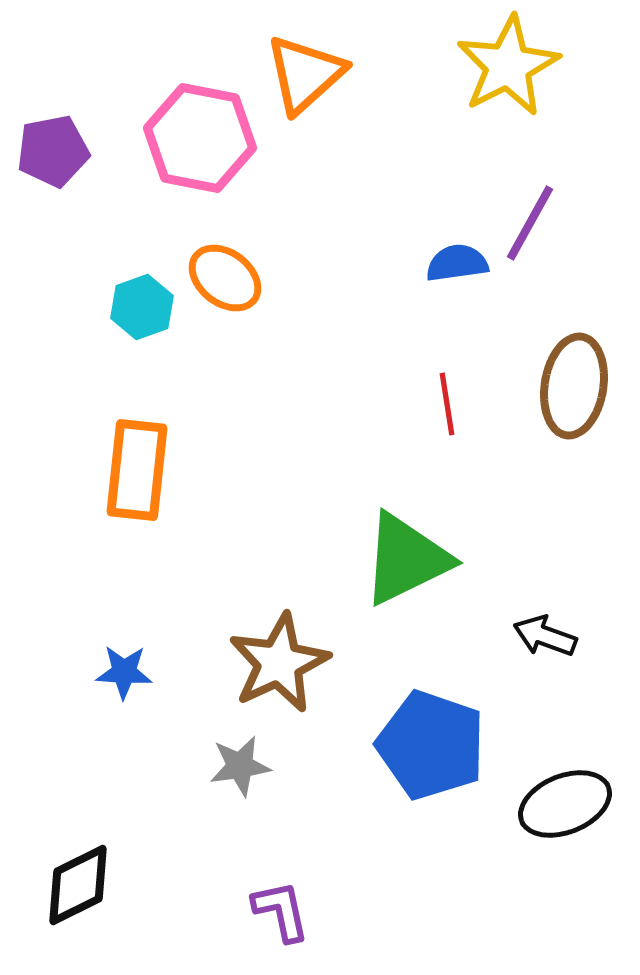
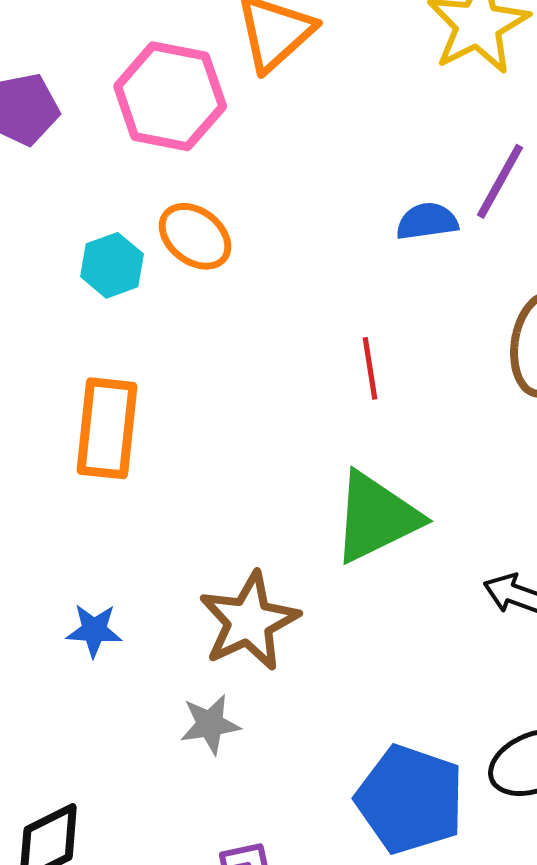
red line: (447, 404) -> (370, 368), moved
blue pentagon: (431, 745) -> (410, 799), moved

